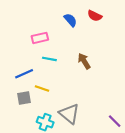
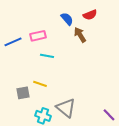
red semicircle: (95, 16) -> (90, 15), turned -48
brown arrow: (84, 61) -> (80, 35), moved
blue line: (24, 74) -> (13, 42), moved

